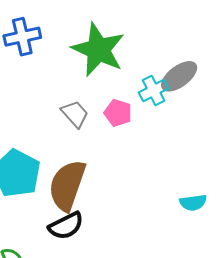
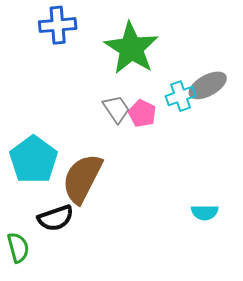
gray trapezoid: (75, 114) -> (116, 109), moved
black semicircle: (66, 226) -> (56, 218), moved

